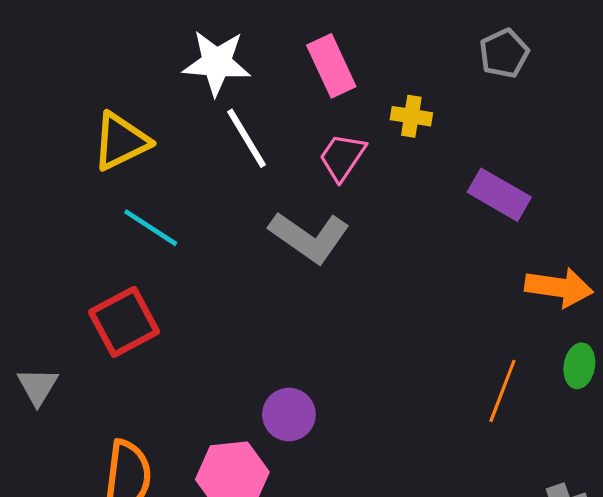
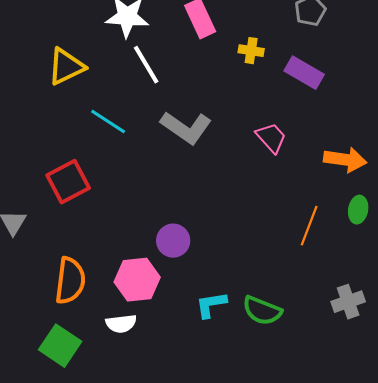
pink trapezoid: (342, 157) -> (271, 138), moved, turned 104
purple rectangle: (499, 195) -> (304, 73), moved
cyan line: (151, 228) -> (108, 122), moved

